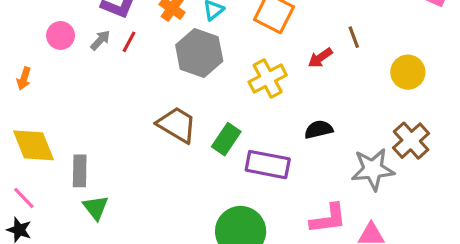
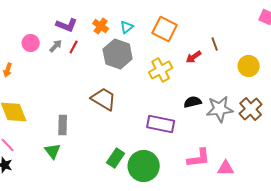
green rectangle: (226, 139) -> (116, 158), moved
gray star: (373, 169) -> (220, 109), moved
gray rectangle: (80, 171) -> (63, 125), moved

